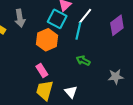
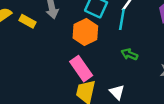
pink rectangle: (42, 70) -> (81, 69), size x1.5

